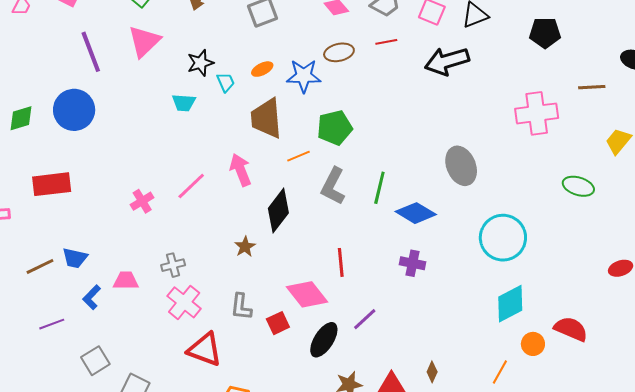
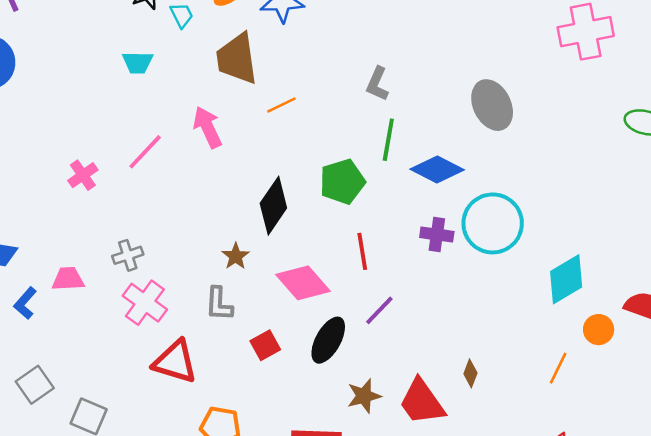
cyan trapezoid: (184, 103) -> (138, 63), moved
green pentagon: (335, 128) -> (342, 182), moved
gray L-shape: (333, 186) -> (377, 84), moved, size x0.7
black diamond: (278, 211) -> (273, 206), moved
cyan circle: (503, 238) -> (493, 223), moved
brown star: (245, 247) -> (236, 256), moved
red line: (341, 262) -> (362, 251), moved
red square: (278, 323) -> (265, 345), moved

